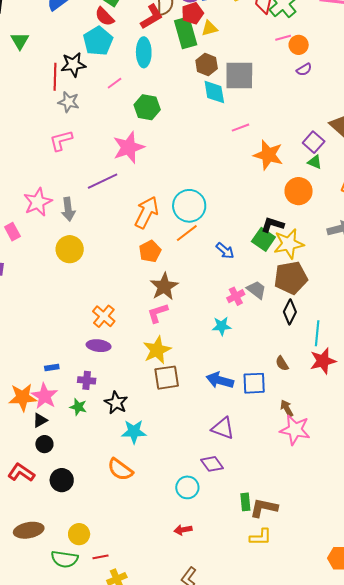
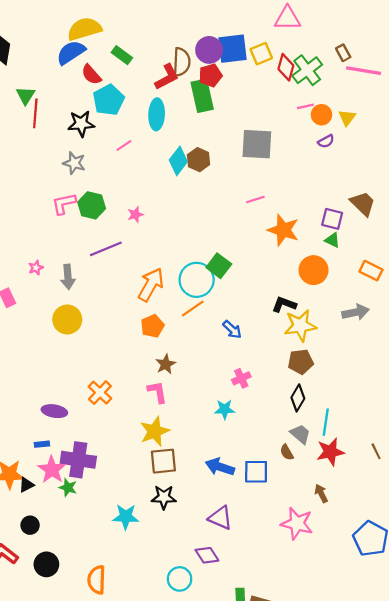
red semicircle: (104, 17) -> (91, 75), moved
yellow triangle: (209, 28) -> (347, 118), moved, turned -42
brown hexagon: (207, 64) -> (199, 160), moved
red line: (55, 77) -> (35, 113), moved
cyan diamond: (214, 92) -> (178, 161), moved, turned 44
green hexagon: (147, 107) -> (92, 205), moved
purple square: (314, 142) -> (332, 219), turned -30
pink star: (129, 147) -> (135, 215), size x0.5
pink star: (38, 202) -> (36, 268), size x0.5
green square: (263, 239) -> (219, 266), moved
brown pentagon: (291, 278) -> (301, 362), size x0.7
brown star: (164, 287) -> (166, 364), size x0.7
gray trapezoid: (256, 290) -> (300, 434), moved
pink L-shape: (158, 313) -> (157, 392), turned 95
purple ellipse: (99, 346) -> (54, 411), moved
purple cross: (87, 380) -> (78, 460), size x1.8
pink star: (45, 396) -> (52, 470), moved
black star: (116, 403) -> (164, 497), moved, turned -30
brown arrow: (287, 408) -> (321, 493), moved
black triangle: (40, 420) -> (26, 485), moved
orange semicircle: (120, 470) -> (97, 580), moved, turned 52

